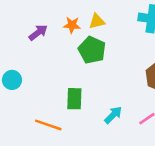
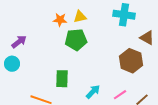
purple arrow: (38, 32) -> (19, 42), moved
green pentagon: (92, 50) -> (76, 40), turned -30

